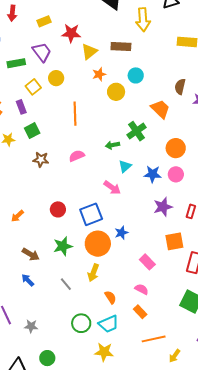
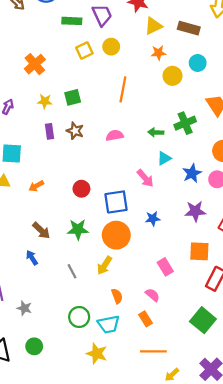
purple rectangle: (21, 107) -> (50, 131), moved
blue star: (153, 174) -> (192, 173), turned 30
blue star: (121, 233) -> (153, 219), moved

